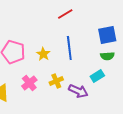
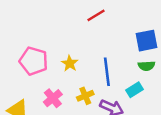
blue line: (69, 48) -> (107, 72), moved

